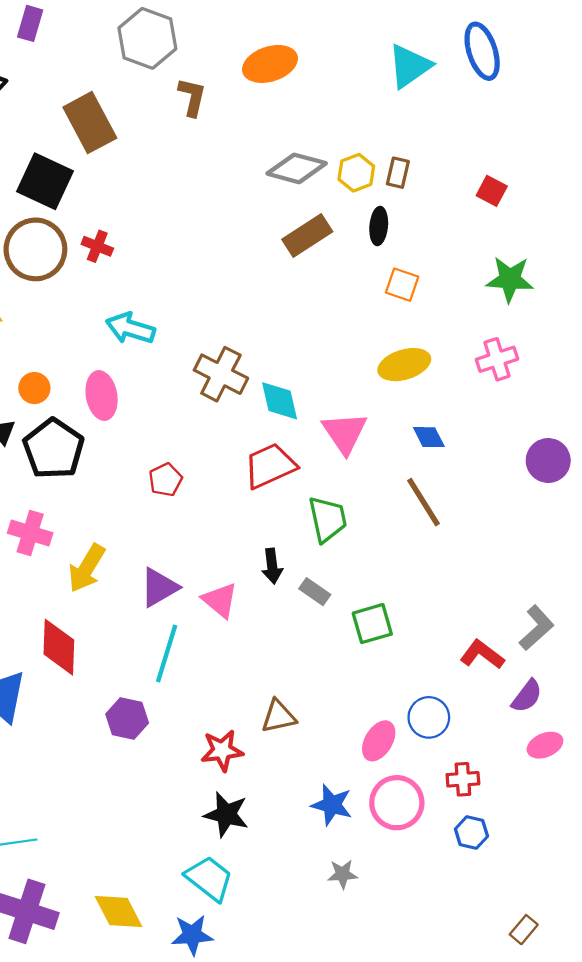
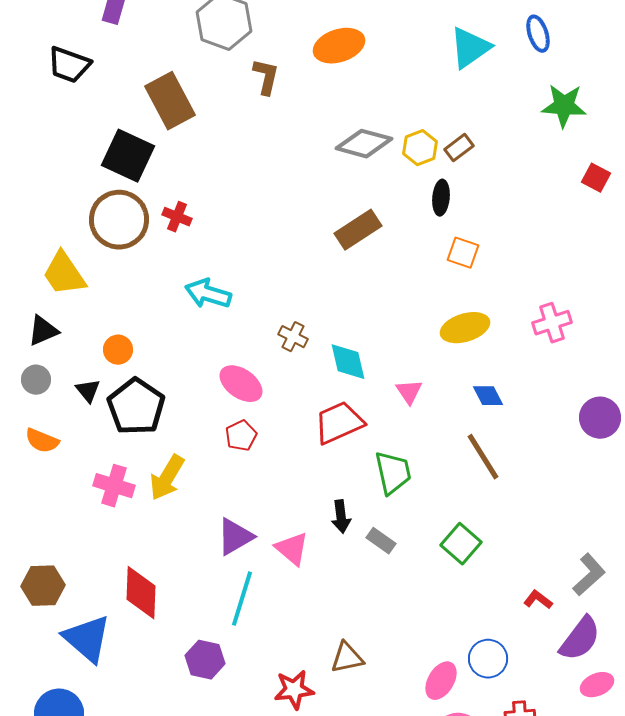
blue ellipse: (482, 51) -> (538, 34), size x0.7
brown rectangle: (398, 173) -> (459, 148), turned 40
red square: (492, 191) -> (596, 178), moved
brown rectangle: (307, 236) -> (358, 230), moved
green star: (510, 279) -> (564, 106), moved
brown cross: (221, 374) -> (293, 337), size x0.6
pink ellipse: (102, 395) -> (241, 384), moved, turned -45
pink triangle: (345, 433) -> (409, 392), size x0.6
yellow arrow: (87, 568) -> (167, 478), moved
green square: (372, 624) -> (461, 544), moved, turned -33
red L-shape: (482, 655) -> (538, 600), size x0.7
purple semicircle: (527, 696) -> (580, 639), size x1.4

